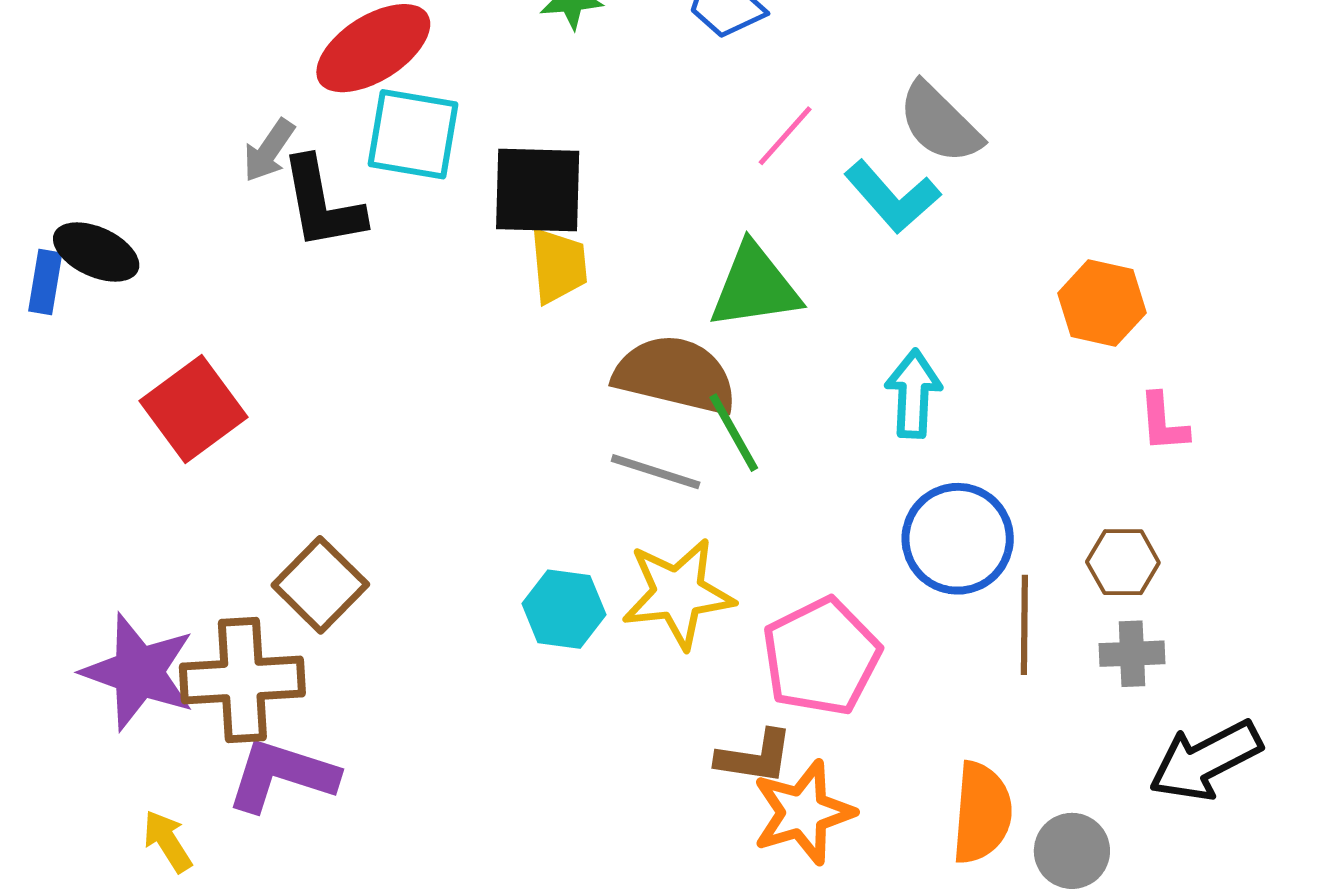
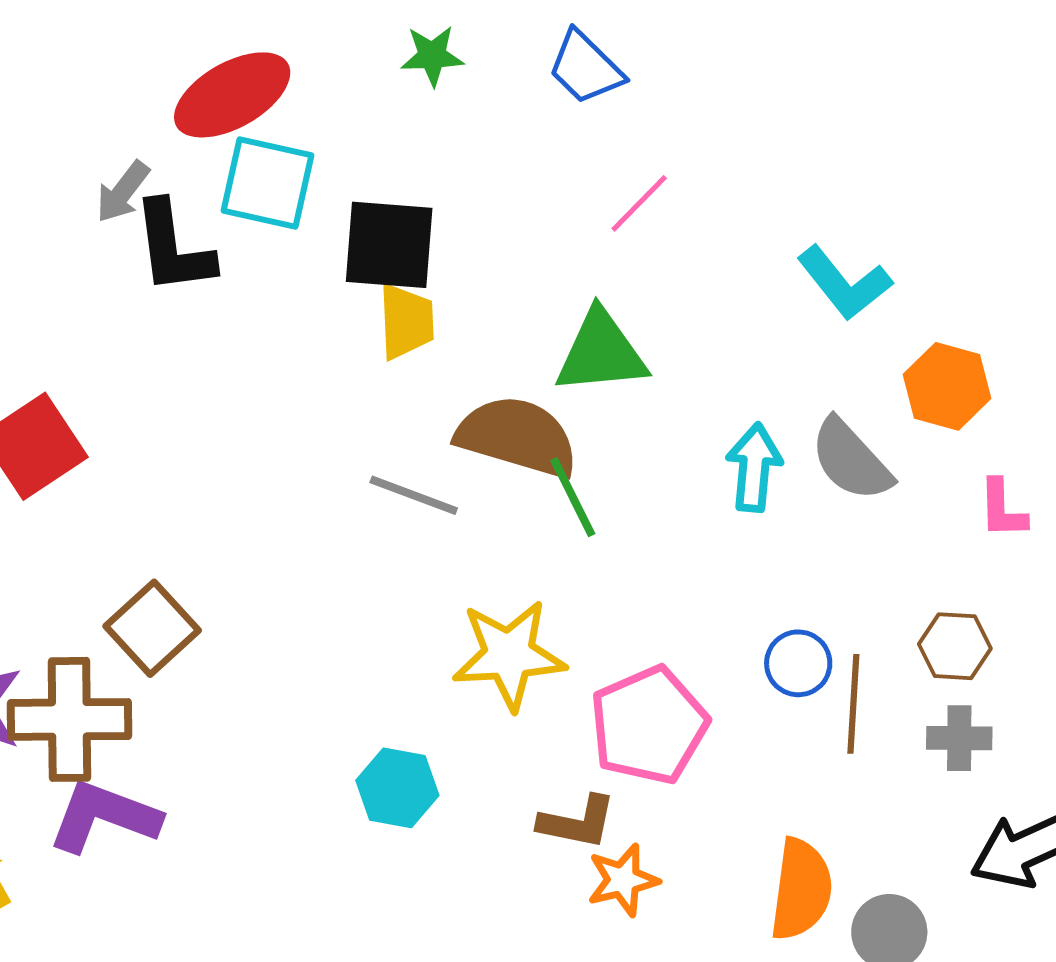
gray semicircle: (940, 123) -> (851, 460), moved
cyan L-shape: (892, 197) -> (844, 283), moved
gray line: (656, 472) -> (414, 495), moved
blue circle: (958, 539) -> (798, 663), moved, size x0.6
cyan hexagon: (564, 609) -> (397, 788), moved
orange star: (803, 812) -> (623, 880), size x0.7

